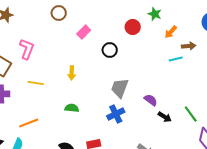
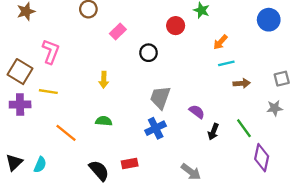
orange arrow: (171, 32) -> (220, 42), moved
brown arrow: (189, 46) -> (242, 83), moved
yellow line: (36, 83) -> (48, 92), moved
black arrow: (165, 117) -> (213, 132), turned 80
orange line: (29, 123) -> (66, 133), moved, turned 60

